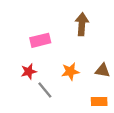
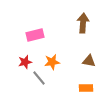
brown arrow: (82, 24) -> (83, 23), moved
orange star: (70, 72) -> (52, 62), moved

